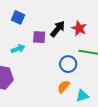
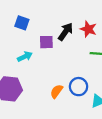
blue circle: (68, 64) -> (79, 87), moved
orange semicircle: (64, 87) -> (57, 91), moved

